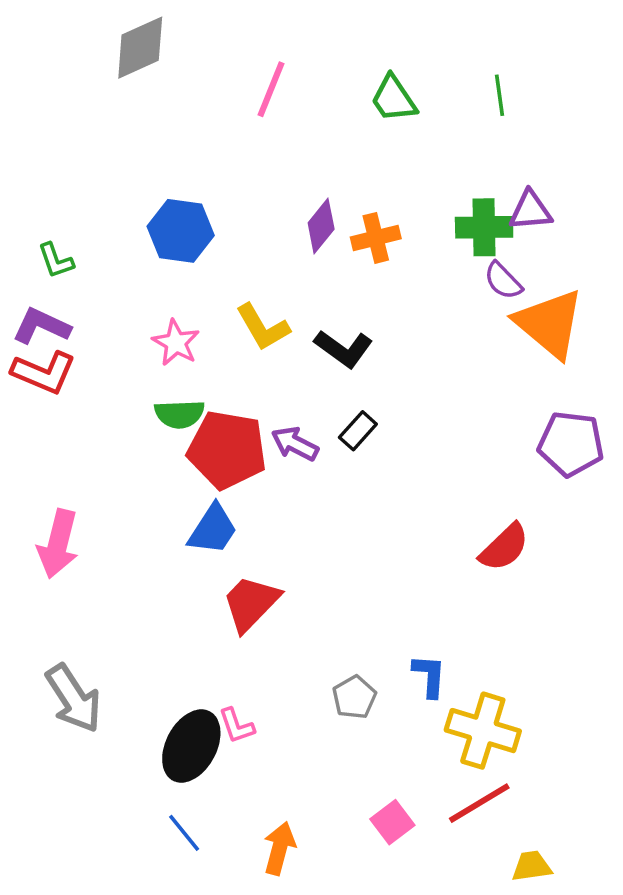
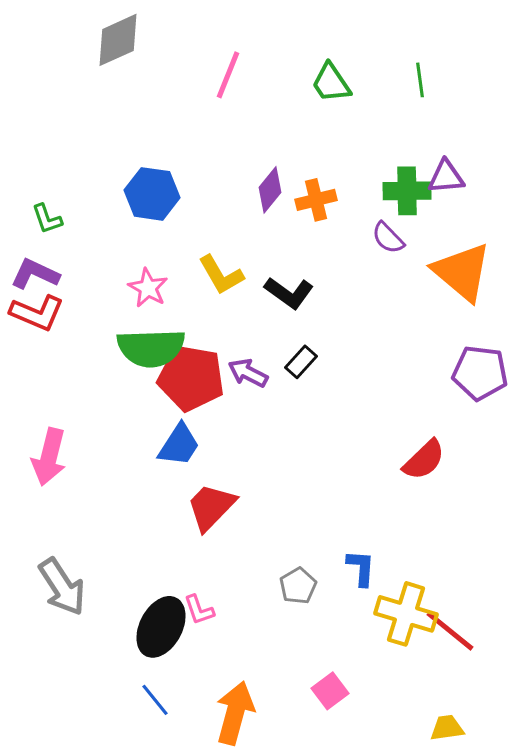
purple semicircle: (503, 281) -> (388, 238), moved
green semicircle: (179, 414) -> (151, 348), size x1.6
red line: (479, 803) -> (450, 631), moved, turned 70
orange arrow: (279, 848) -> (235, 713), size x1.4

